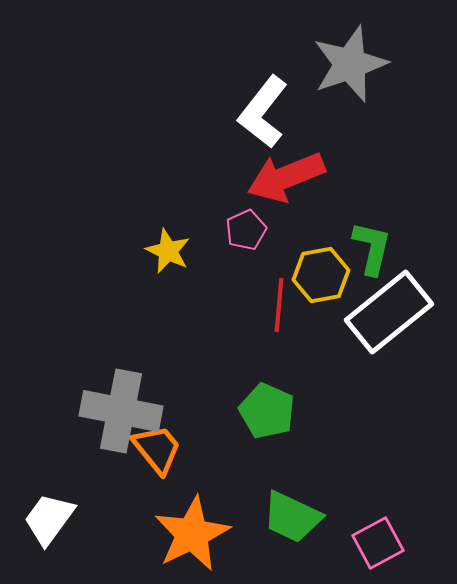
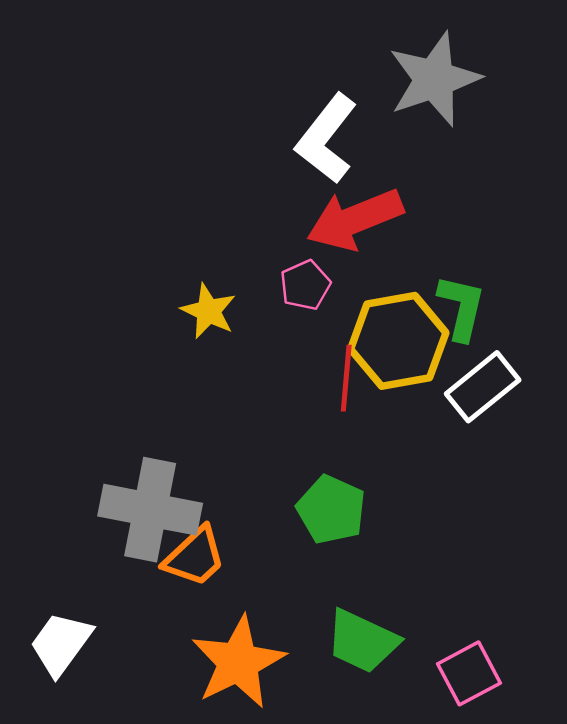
yellow hexagon: (321, 275) -> (398, 341), size x1.4
white rectangle: (389, 312) -> (483, 387), size x0.7
orange trapezoid: (157, 449) -> (195, 557), turned 86

